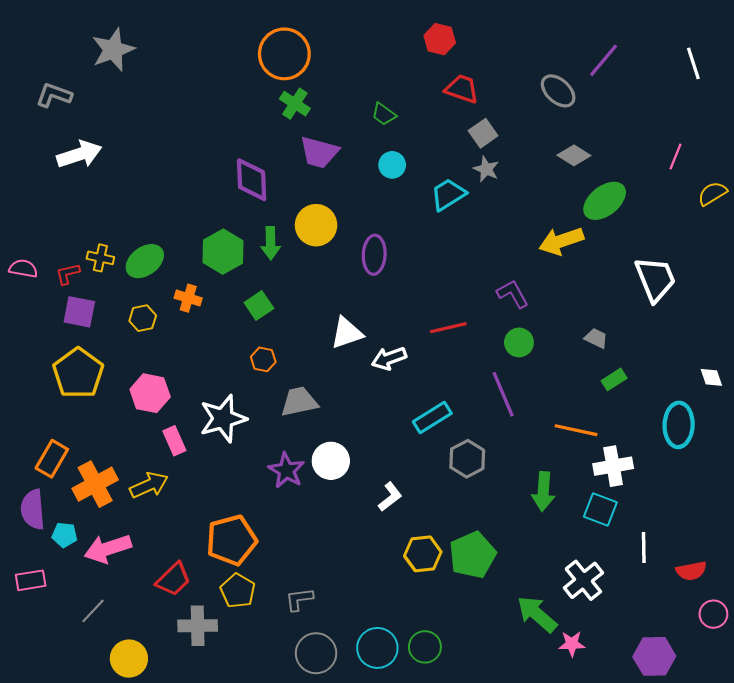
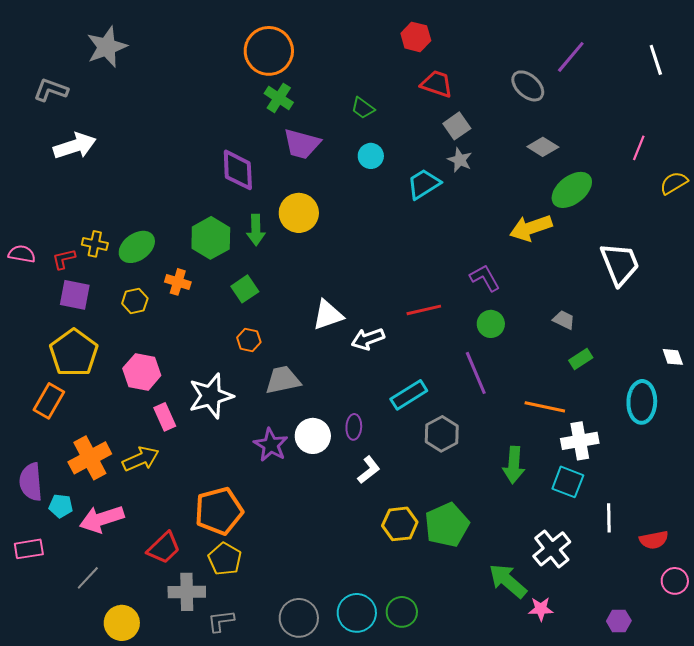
purple ellipse: (374, 255) -> (354, 427), moved, size x0.7
orange rectangle: (52, 459) -> (49, 401), moved
gray L-shape: (299, 599) -> (221, 621), moved
purple hexagon: (654, 656) -> (619, 621), size x0.6

